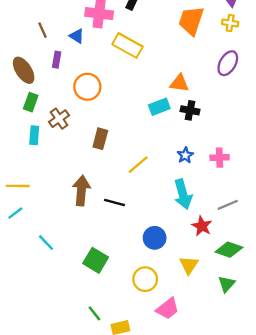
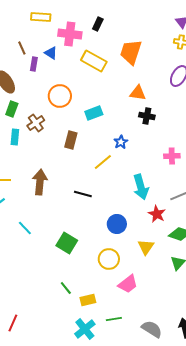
orange trapezoid: (191, 21) -> (131, 52), moved
purple rectangle: (57, 60) -> (34, 64), moved
cyan rectangle: (159, 107) -> (94, 113), moved
blue star: (185, 155) -> (121, 142), moved
brown arrow: (81, 191) -> (40, 182), moved

